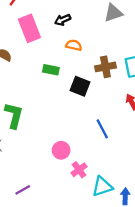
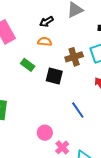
black arrow: (63, 20) -> (46, 22), moved
green rectangle: (51, 70) -> (28, 65), turned 32

